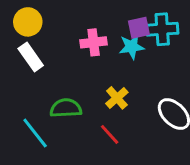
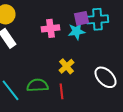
green semicircle: (66, 108) -> (38, 85), moved
red line: (110, 134) -> (62, 91), turned 35

